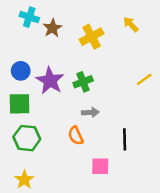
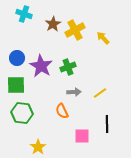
yellow arrow: (131, 24) -> (103, 38), moved
brown star: (52, 28) -> (53, 24), moved
yellow line: (144, 79) -> (100, 93), moved
black line: (125, 139) -> (107, 124), moved
yellow star: (24, 180) -> (38, 147), moved

